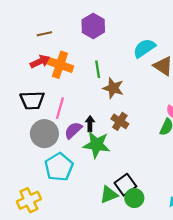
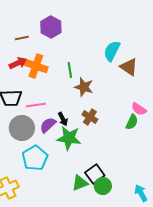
purple hexagon: (93, 26) -> (51, 27), moved
cyan semicircle: (144, 48) -> (112, 51), turned -30
pink line: (60, 108) -> (36, 105), turned 66
black arrow: (90, 124) -> (63, 119), turned 152

